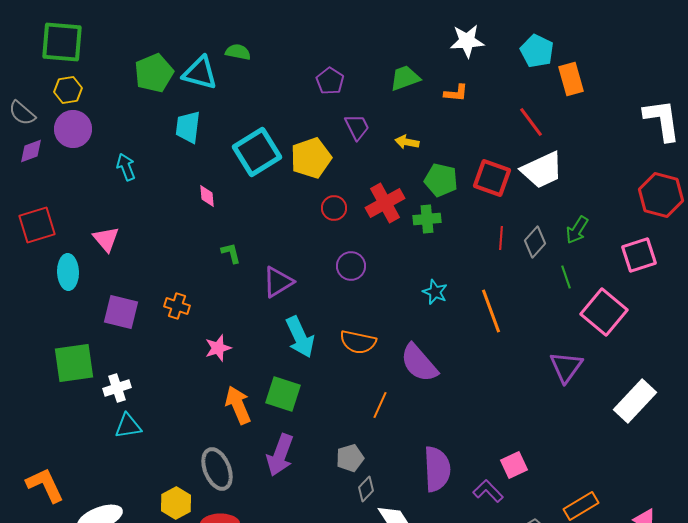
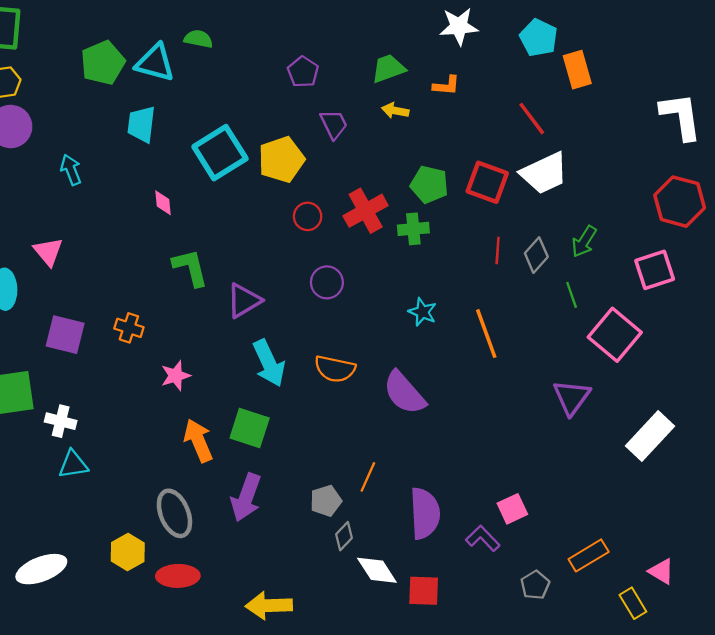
yellow arrow: (407, 142) -> (395, 111), moved
green L-shape: (231, 253) -> (190, 268), size x1.6
white cross: (117, 388) -> (61, 421), turned 32
orange line: (380, 405) -> (368, 477), moved

